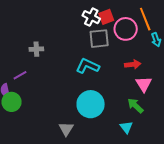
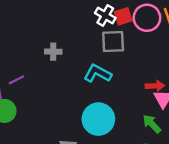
pink circle: (126, 29) -> (147, 18), moved
gray cross: (36, 49) -> (53, 52), moved
red arrow: (133, 64) -> (155, 86), moved

